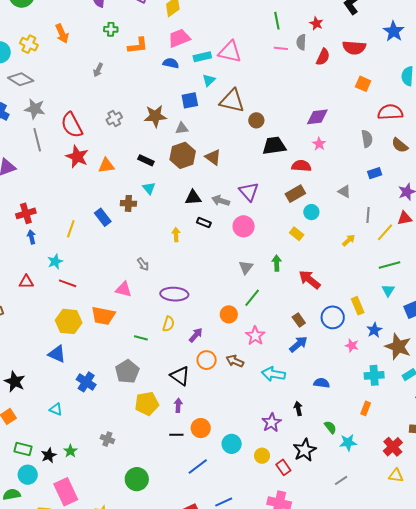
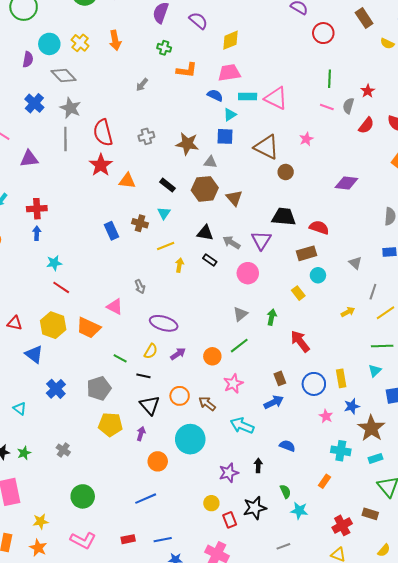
cyan triangle: (209, 80) -> (230, 115), moved
pink star: (319, 144) -> (306, 139), moved
black trapezoid: (274, 146) -> (284, 217), moved
yellow line: (71, 229) -> (166, 246), moved, turned 36
red triangle: (26, 282) -> (15, 323), moved
purple arrow: (196, 335) -> (178, 354), moved
black line: (176, 435) -> (143, 376), moved
cyan circle: (232, 444) -> (190, 439), moved, size x1.5

